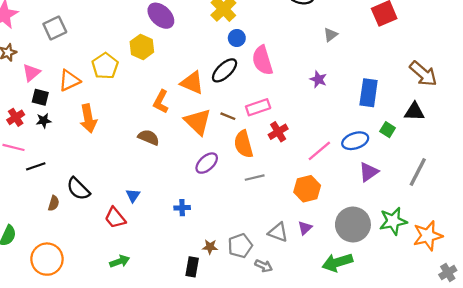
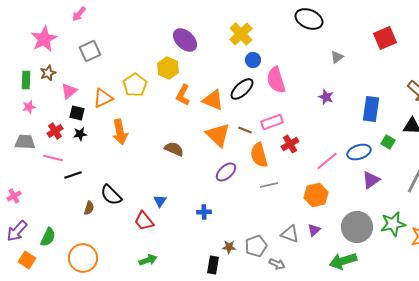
orange L-shape: (161, 102) -> (183, 95), moved

